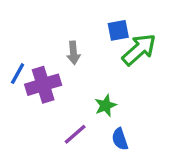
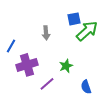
purple cross: (43, 85) -> (27, 65), moved
blue semicircle: (120, 139) -> (86, 87), moved

